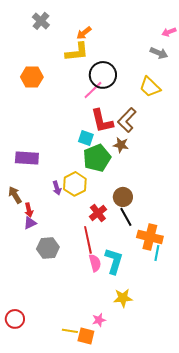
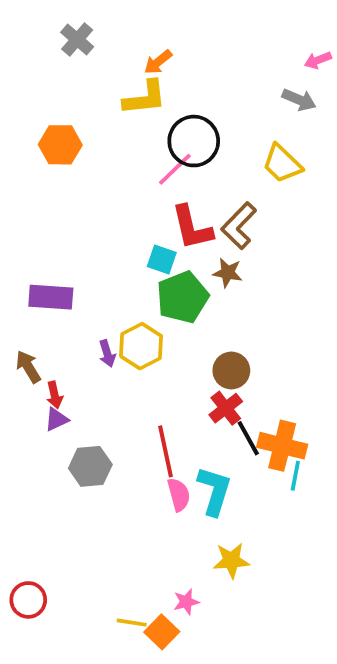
red cross: (98, 213) -> (226, 408), moved
black line: (126, 217) -> (248, 438), moved
orange square: (86, 336) -> (162, 632), turned 30

